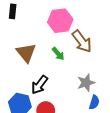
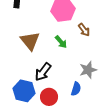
brown arrow: (82, 41) -> (84, 30), size x0.6
blue semicircle: (94, 102) -> (76, 89), moved

